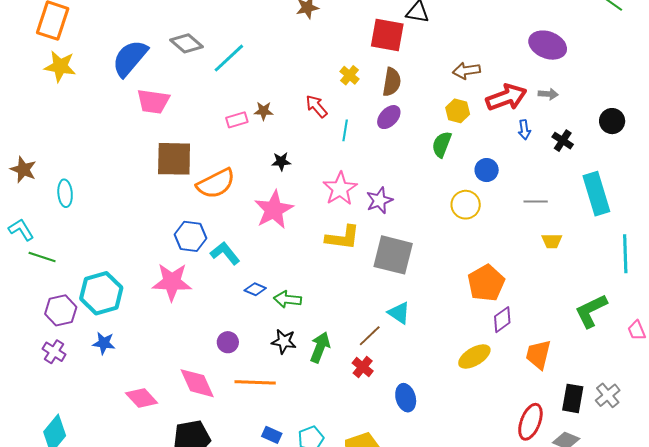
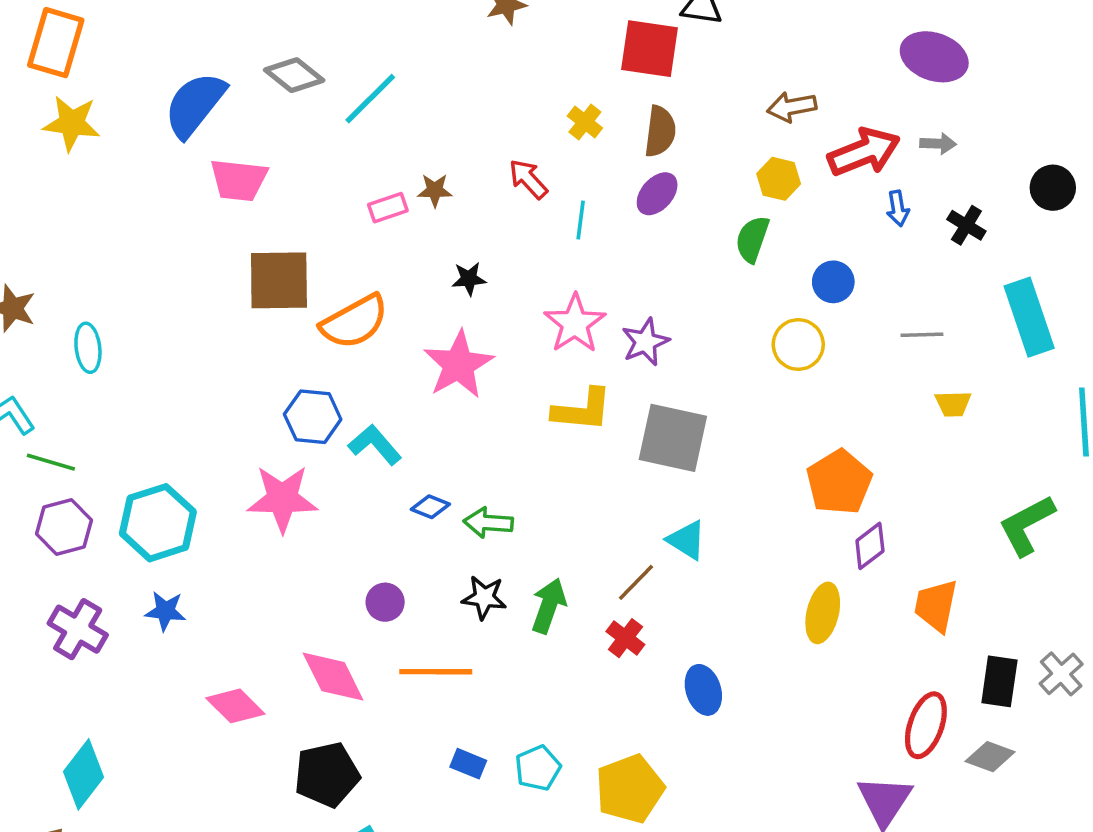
purple hexagon: (61, 310) -> (64, 527), moved
purple cross: (54, 352) -> (78, 629), size x1.4
yellow ellipse: (474, 356) -> (823, 613), turned -44

